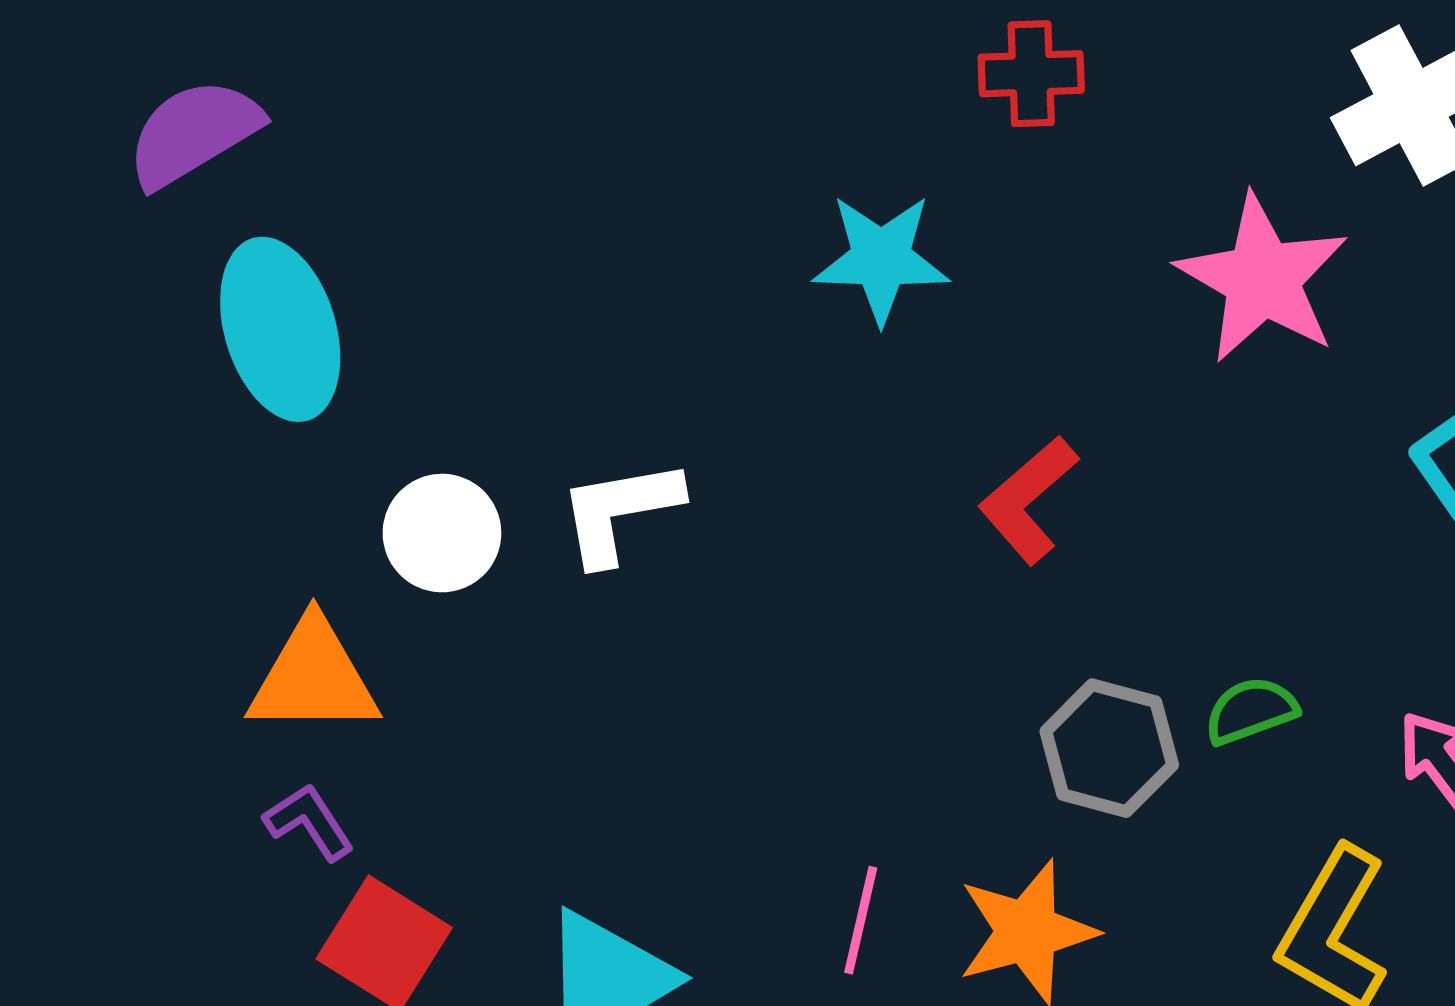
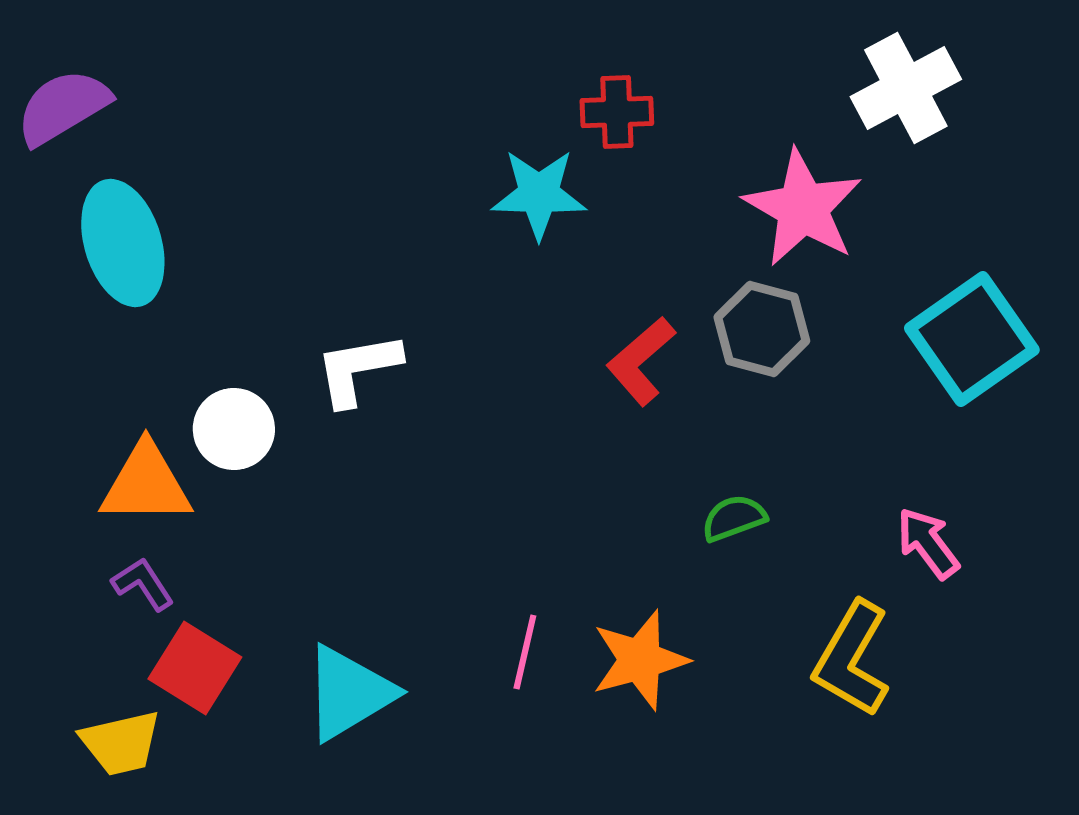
red cross: (1031, 74) -> (617, 112), moved
white circle: (442, 533) -> (234, 429), moved
green semicircle: (1251, 711) -> (734, 518), moved
gray hexagon: (1109, 748) -> (762, 329), moved

